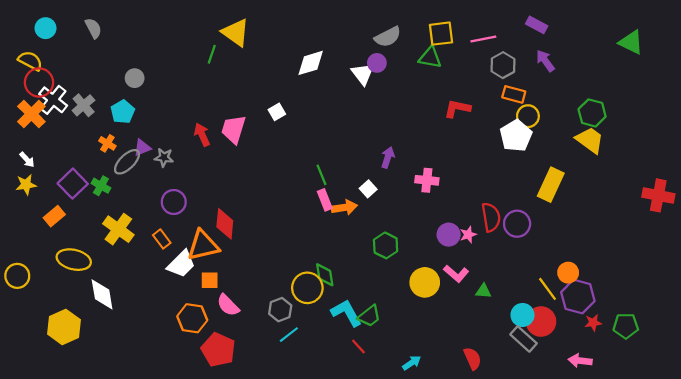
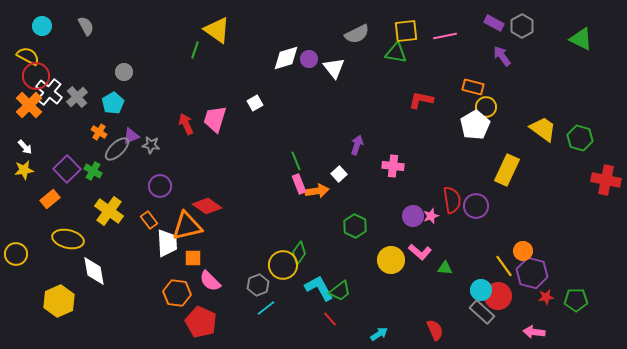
purple circle: (377, 63) -> (309, 59), moved
gray hexagon: (503, 65) -> (522, 26), moved
green hexagon: (592, 113) -> (580, 138), moved
red diamond: (225, 224) -> (207, 206), turned -60
white trapezoid: (181, 264) -> (167, 243), turned -48
green diamond: (325, 275) -> (299, 253), turned 45

